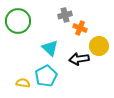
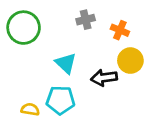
orange cross: (80, 28) -> (120, 30), moved
cyan pentagon: (46, 76) -> (60, 100), turned 30

